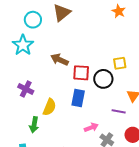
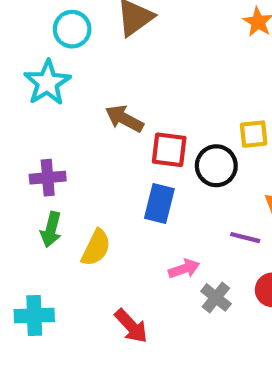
purple cross: (26, 89) -> (48, 178), turned -35
yellow semicircle: (49, 107) -> (96, 248), moved
green arrow: (34, 125) -> (51, 230), moved

